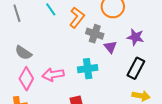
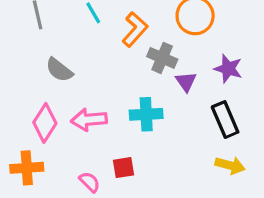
gray semicircle: (23, 53) -> (59, 70), moved
black rectangle: (136, 68) -> (225, 120), turned -55

